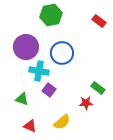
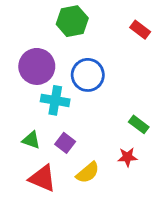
purple square: (49, 90) -> (65, 143), moved
red star: (86, 103) -> (127, 157), moved
red triangle: (30, 126) -> (42, 178), size x1.5

